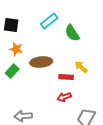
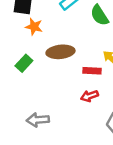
orange star: (16, 49) -> (34, 27), moved

